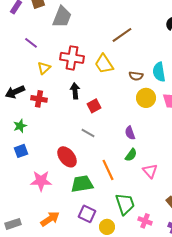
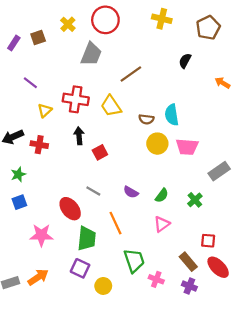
gray trapezoid: (62, 17) -> (91, 54), moved
gray line: (88, 133) -> (93, 191), moved
purple semicircle: (130, 133) -> (131, 192), moved, turned -40
green semicircle: (131, 155) -> (162, 195), moved
pink triangle: (150, 171) -> (162, 224), turned 35
green trapezoid: (82, 184) -> (87, 238), turned 105
purple square: (87, 214) -> (80, 268), moved
orange arrow: (50, 219) -> (38, 277), moved
yellow circle: (107, 227) -> (103, 286), moved

